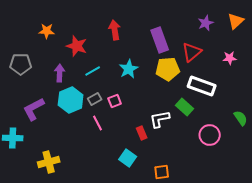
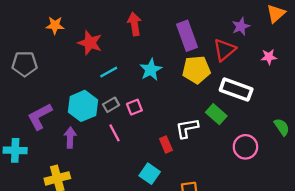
purple star: (206, 23) -> (241, 26), moved
purple arrow: (60, 73) -> (70, 137), moved

